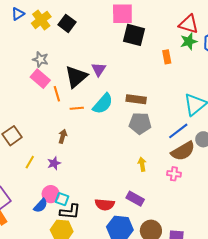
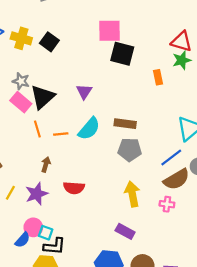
yellow cross: (41, 20) -> (21, 38), turned -36
black triangle: (76, 77) -> (43, 97), moved
orange line: (57, 94) -> (37, 129), moved
purple star: (54, 163) -> (37, 194), size x1.5
yellow arrow: (142, 164) -> (132, 194), size x1.6
red semicircle: (105, 204) -> (74, 188), moved

